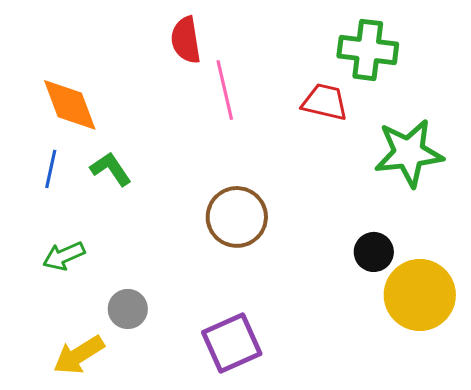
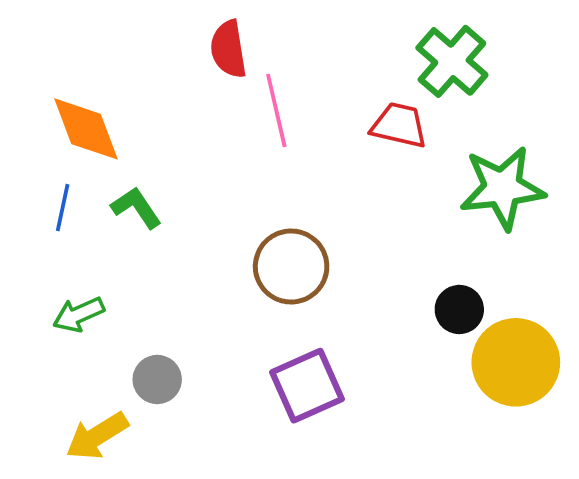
green cross: (368, 50) -> (452, 61), turned 34
purple square: (232, 343) -> (307, 386), moved

